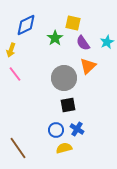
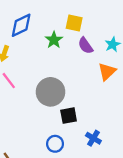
orange triangle: (88, 66) -> (107, 72), moved
gray circle: (64, 78) -> (51, 92), moved
blue cross: (77, 129) -> (93, 138), moved

